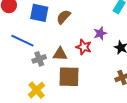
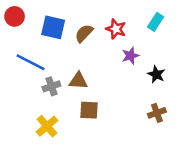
red star: (84, 47) -> (116, 29), moved
brown square: (69, 77) -> (89, 110), size x0.7

